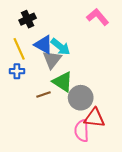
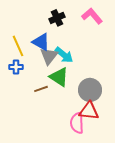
black cross: (28, 19) -> (57, 18), moved
cyan arrow: (60, 47) -> (64, 55), moved
gray circle: (81, 98) -> (90, 90), moved

